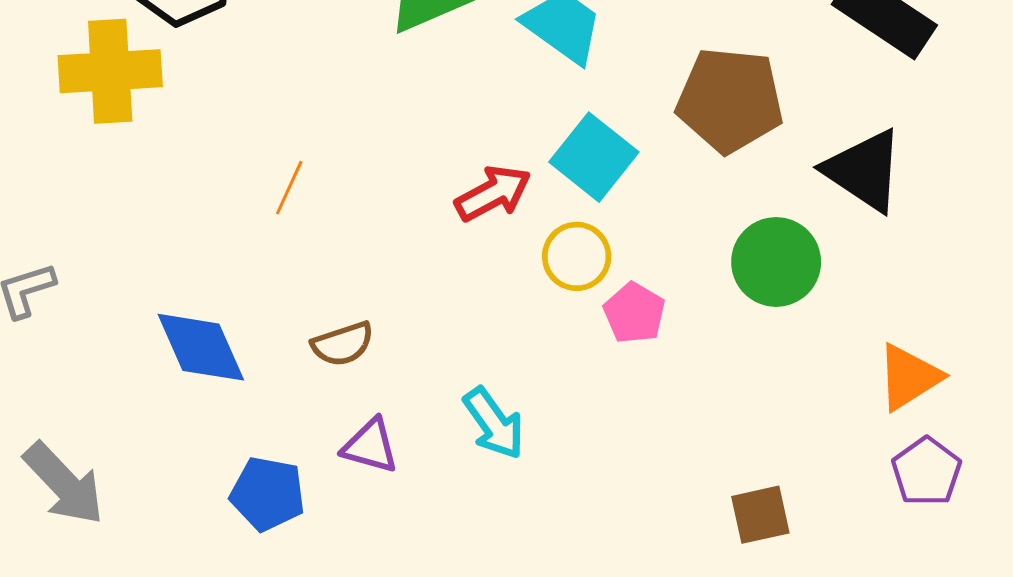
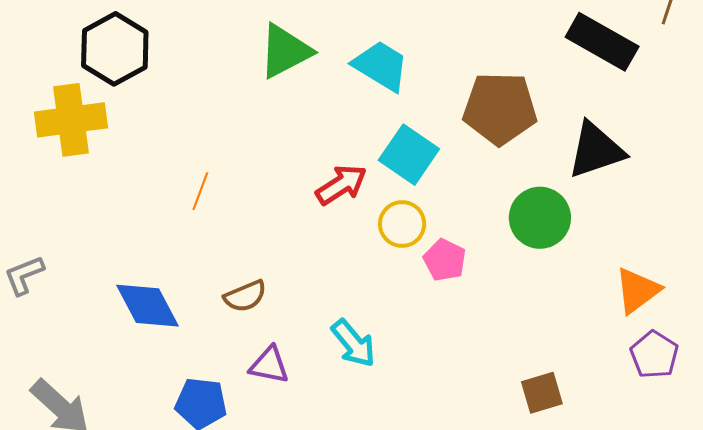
black triangle: (864, 170) -> (596, 150), turned -48

